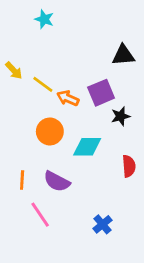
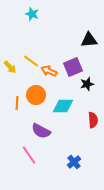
yellow arrow: (14, 71) -> (10, 67), moved
orange line: (22, 180) -> (17, 103), moved

